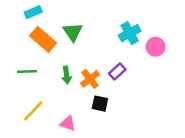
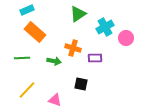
green triangle: (73, 32) -> (78, 14), moved, turned 30
purple rectangle: (117, 71) -> (95, 58), turned 40
green arrow: (67, 75) -> (54, 61), turned -72
orange cross: (90, 79) -> (73, 48), moved, turned -35

